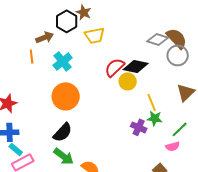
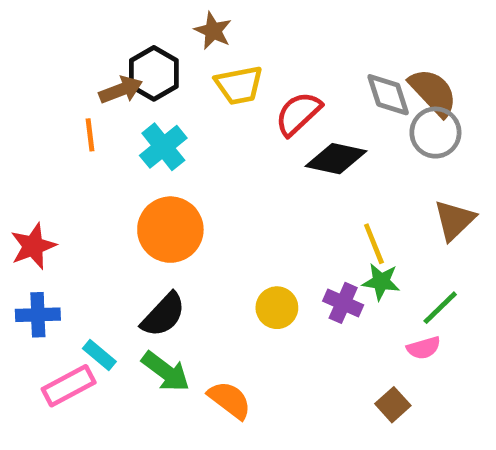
black hexagon: (67, 21) -> (154, 73), moved
gray diamond: (158, 39) -> (388, 95), turned 55
red semicircle: (115, 67) -> (298, 114), moved
yellow circle: (128, 81) -> (277, 308), moved
cyan rectangle: (16, 149) -> (99, 355), moved

